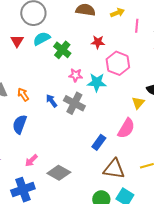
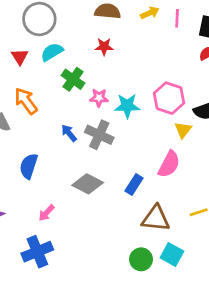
pink line: (137, 26) -> (177, 18), moved
red star: (98, 42) -> (104, 47), moved
green cross: (62, 50) -> (73, 79), moved
pink hexagon: (118, 63) -> (169, 98), moved
orange arrow: (23, 94) -> (26, 101), moved, size x1.5
gray diamond: (59, 173) -> (88, 184), moved

